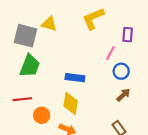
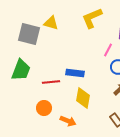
green trapezoid: (30, 66) -> (21, 70), moved
red line: (22, 99) -> (51, 82), moved
yellow diamond: (71, 103) -> (83, 98), moved

